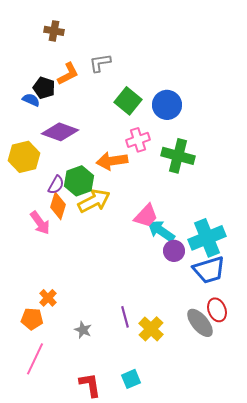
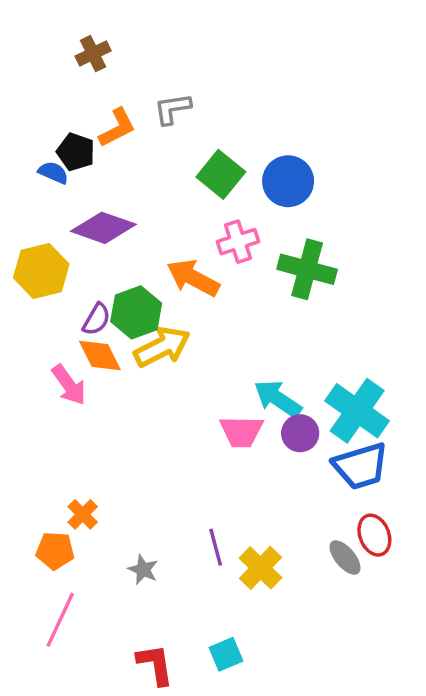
brown cross: (54, 31) -> (93, 54), turned -36
orange arrow: (112, 161) -> (193, 278), turned 36
orange diamond: (58, 206) -> (100, 356), turned -44
pink trapezoid: (146, 216) -> (241, 432), moved, turned 48
cyan cross: (207, 238) -> (357, 411), turned -33
gray ellipse: (200, 323) -> (345, 558), size x0.7

